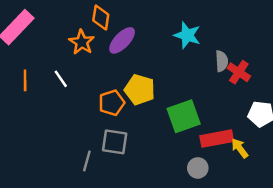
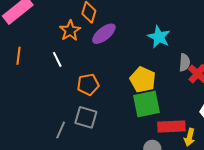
white line: (61, 79) -> (57, 59), moved
yellow pentagon: (140, 90) -> (143, 80), moved
yellow arrow: (240, 148) -> (190, 137), turned -138

